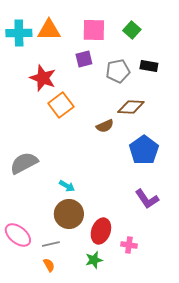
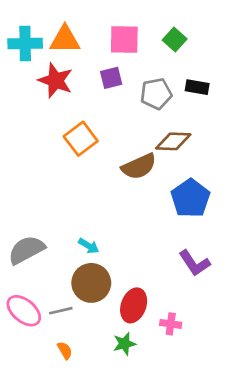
red star: (43, 78) -> (56, 81), moved
brown semicircle: (105, 126) -> (139, 166), size x1.5
gray semicircle: (24, 163) -> (26, 250), moved
gray line: (51, 244) -> (61, 311), moved

